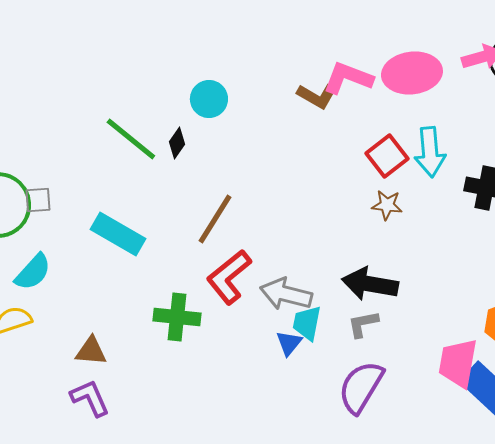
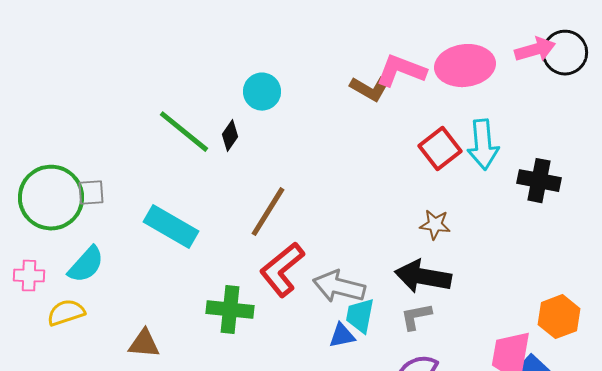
brown star: (387, 205) -> (435, 225), moved
blue triangle: (289, 343) -> (342, 336), turned 40

